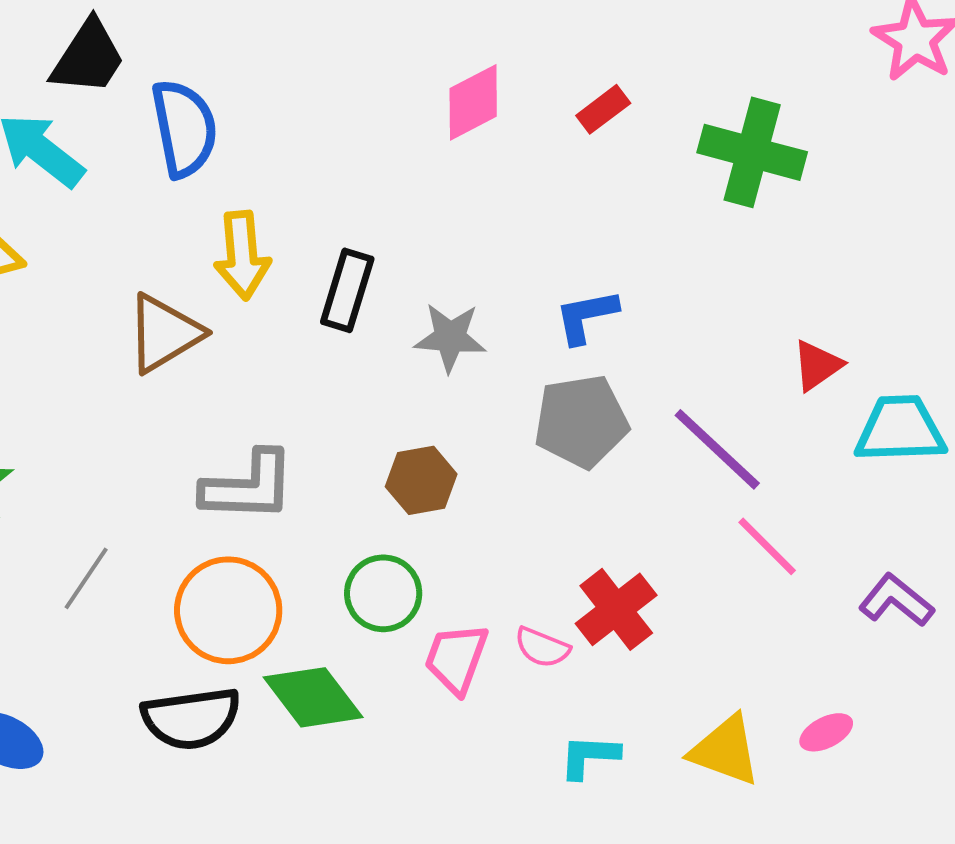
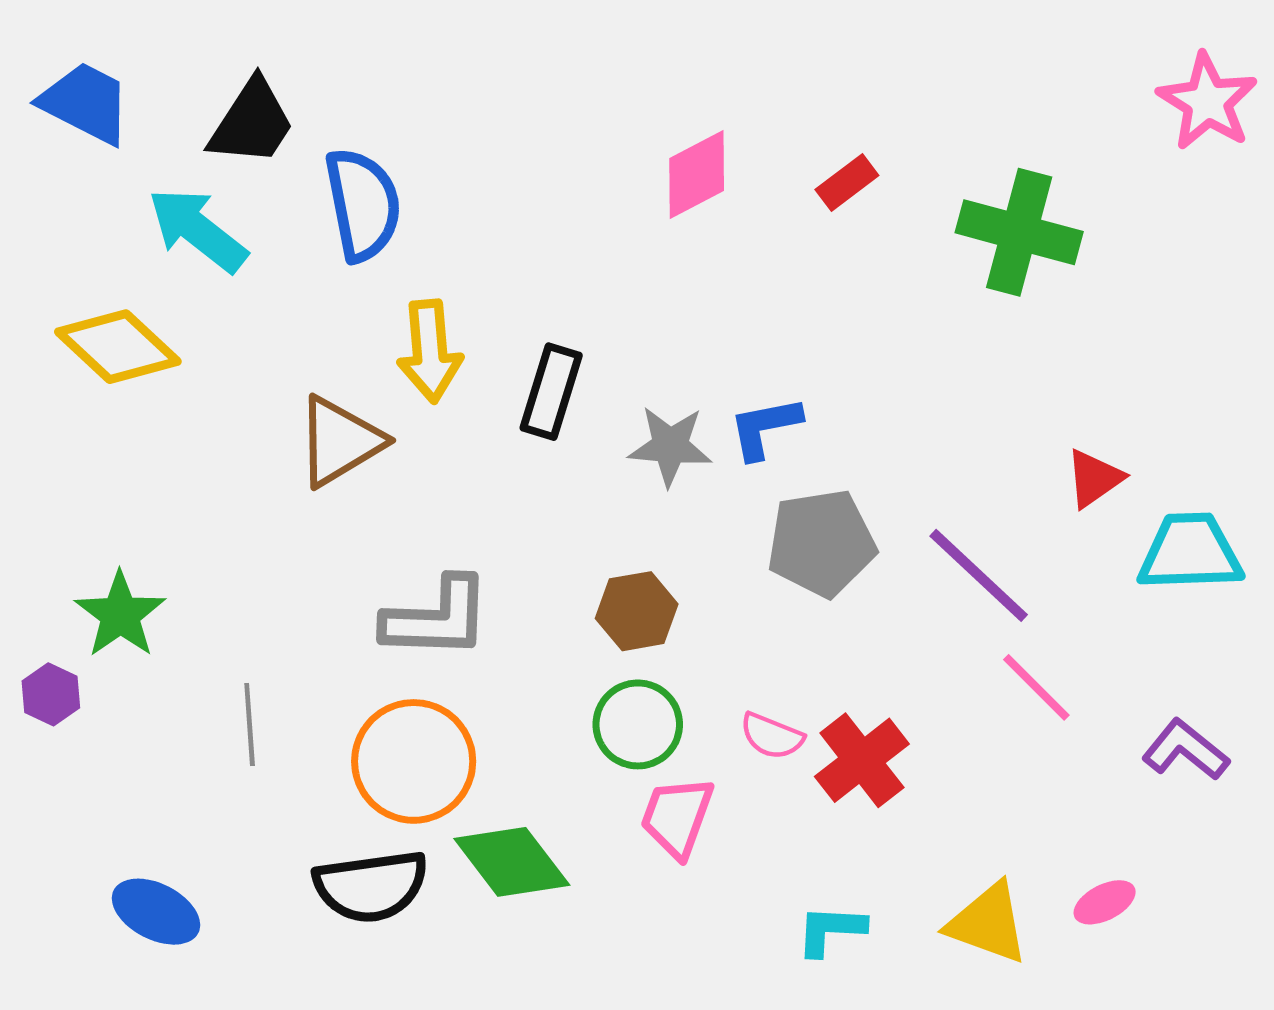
blue L-shape: (586, 316) -> (765, 427), moved
gray line: (86, 578) -> (250, 724), turned -38
green circle: (383, 593) -> (638, 724), moved
pink semicircle: (542, 647) -> (772, 736), moved

